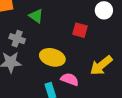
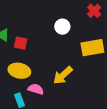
red square: (80, 30) -> (21, 43), moved

